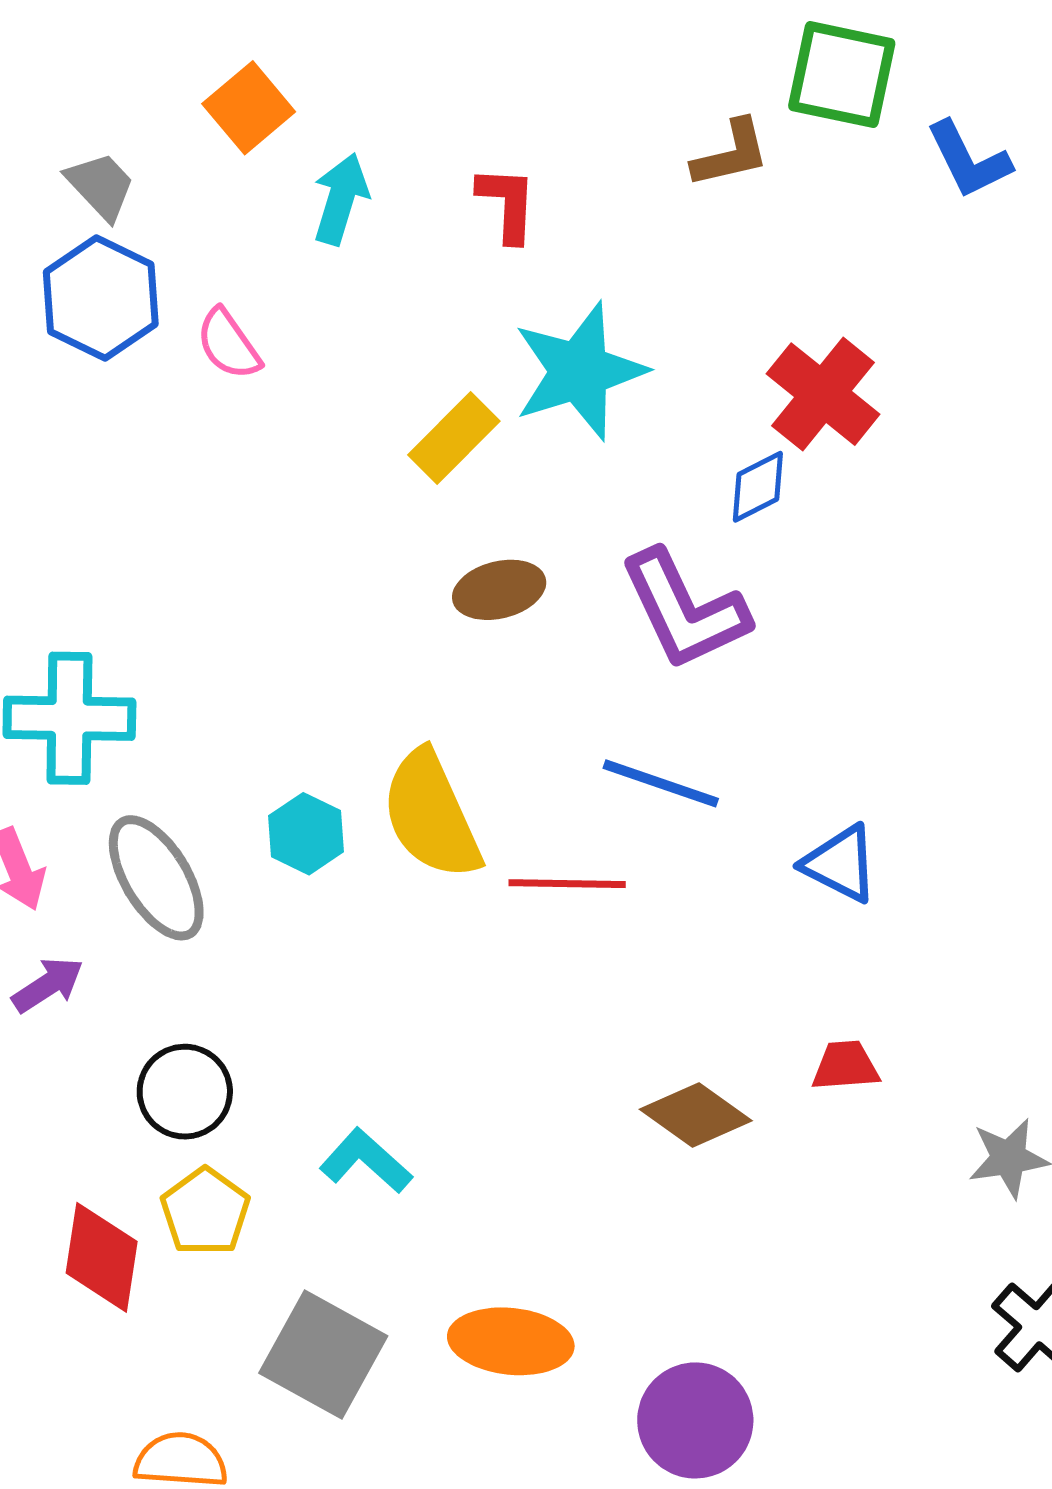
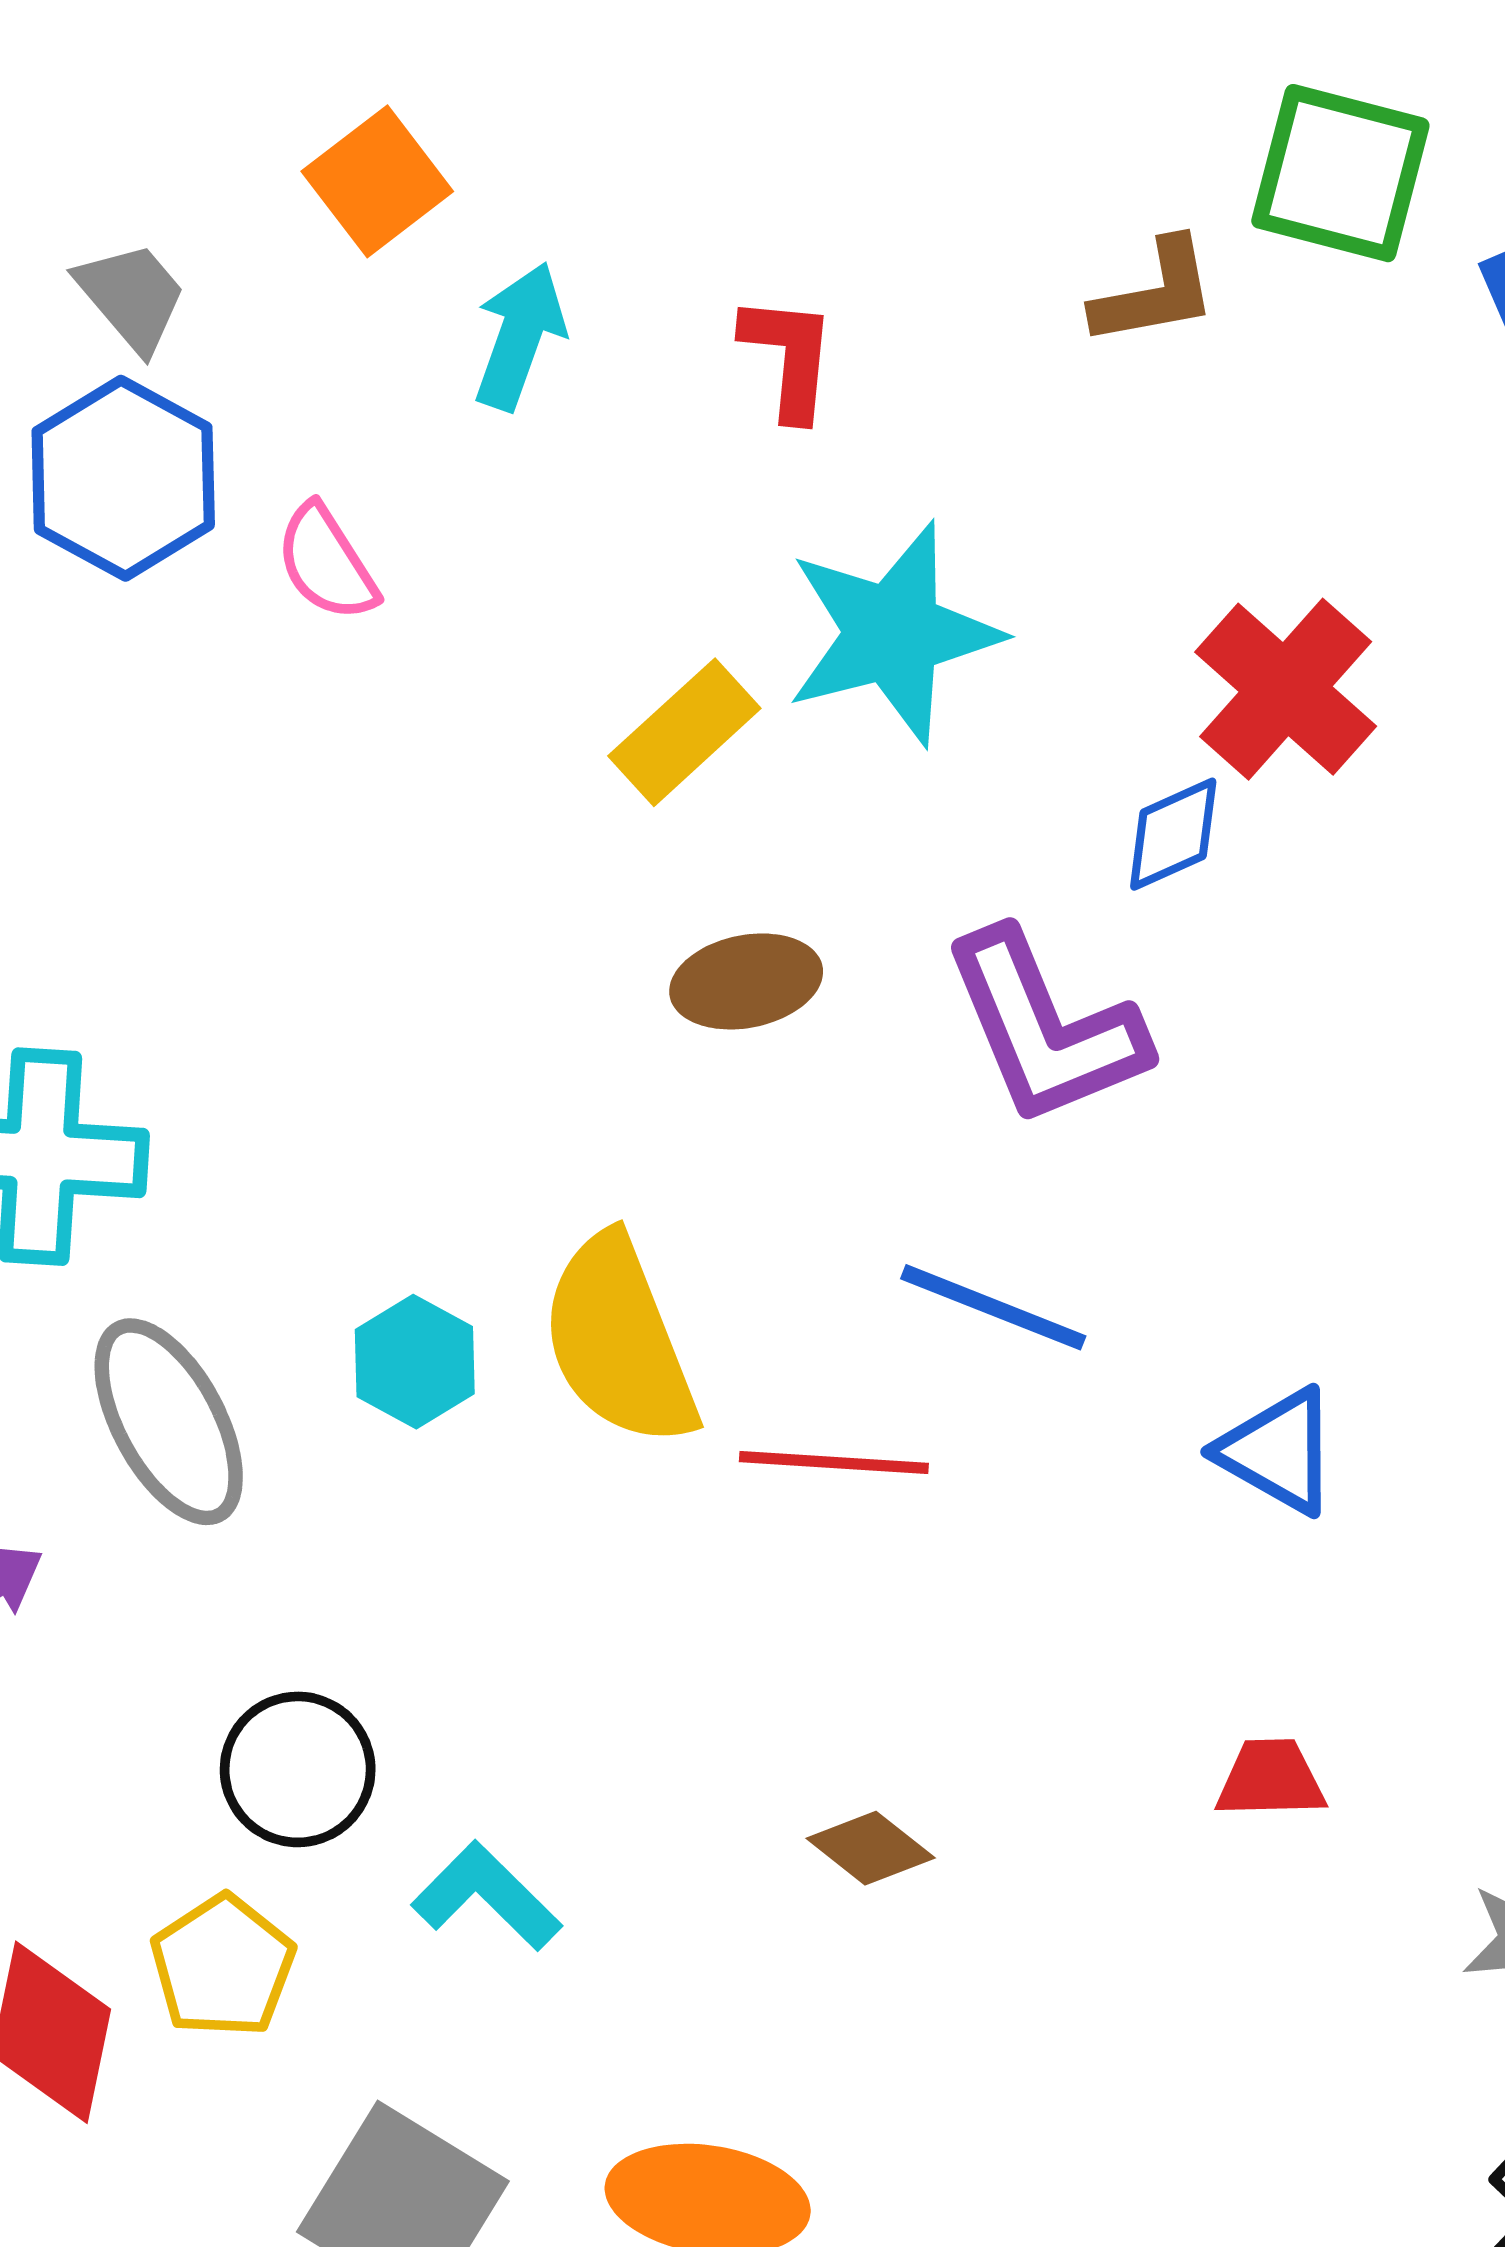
black circle: (185, 1092) -> (298, 1769), moved
brown diamond: (696, 1115) -> (871, 1848), moved, size x0.7

